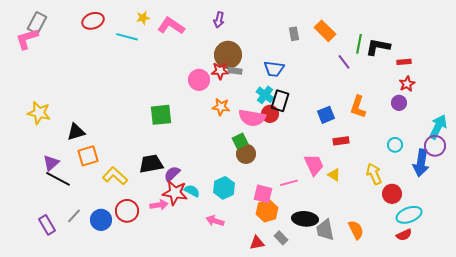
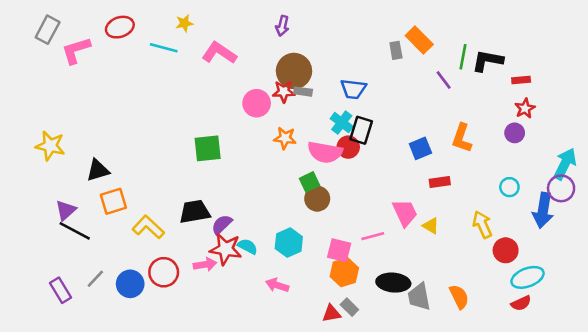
pink L-shape: (171, 26) -> (219, 53), moved
gray rectangle: (294, 34) -> (396, 50), moved
pink L-shape: (27, 39) -> (76, 50), moved
gray rectangle: (281, 238) -> (349, 307), moved

